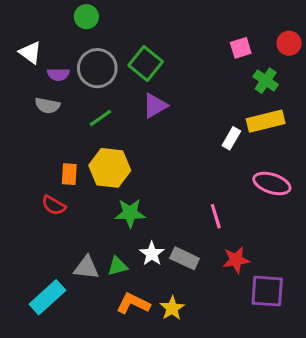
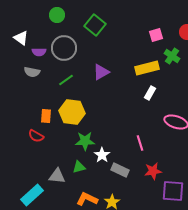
green square: (146, 63) -> (95, 25), moved
yellow rectangle: (266, 121) -> (147, 68), moved
white star: (152, 254) -> (102, 155), moved
green triangle: (118, 266) -> (79, 167), moved

